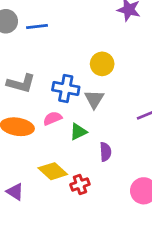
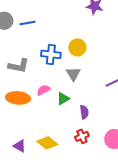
blue cross: (66, 88) -> (51, 54), moved
yellow diamond: (53, 171) -> (47, 143), moved
red cross: (80, 184) -> (82, 136), moved

